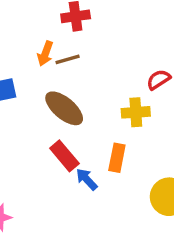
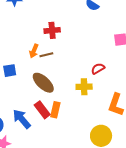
orange rectangle: (117, 158) -> (55, 110), moved
blue arrow: (87, 179) -> (22, 119), moved, size x1.5

